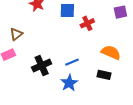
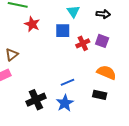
purple square: (120, 12) -> (102, 41), moved, turned 32
black cross: (42, 66) -> (36, 100), moved

